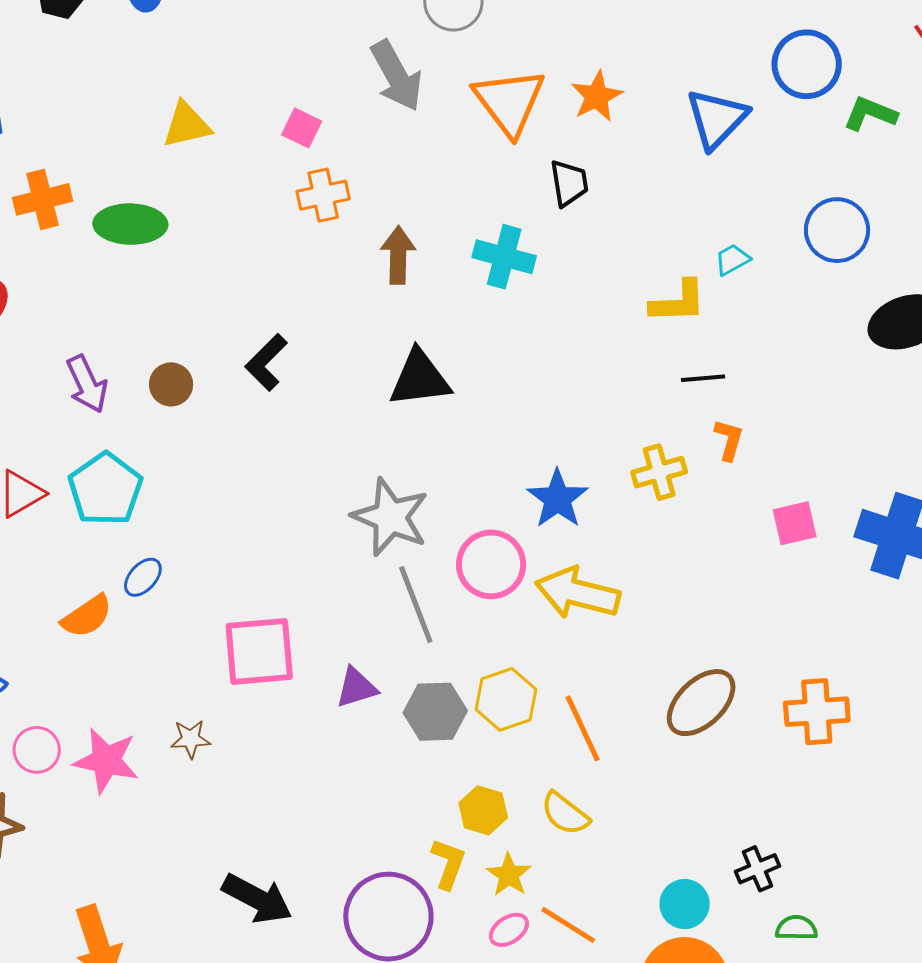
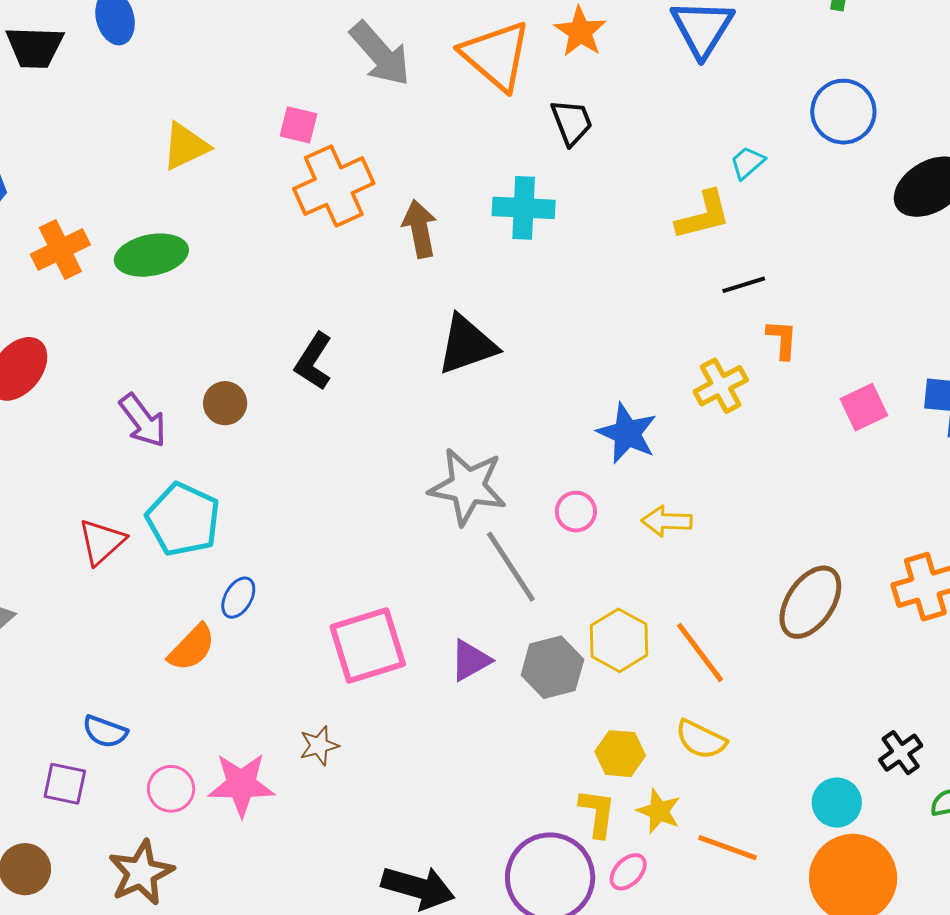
orange cross: (323, 195) -> (334, 186), size x1.5
pink circle: (491, 564) -> (576, 512), size x0.6
yellow arrow: (578, 593) -> (667, 521), size x0.6
pink ellipse: (509, 930) -> (628, 872), moved

